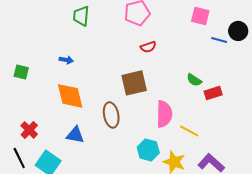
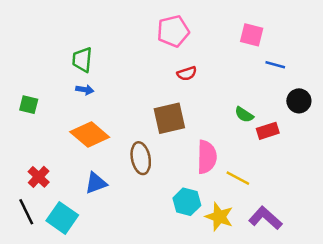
green trapezoid: (81, 16) -> (82, 60), moved
black circle: (238, 31) -> (299, 101), moved
orange diamond: (70, 96) -> (90, 135), turned -36
blue triangle: (75, 135) -> (96, 183), turned -30

